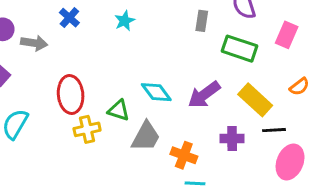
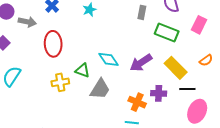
red ellipse: (71, 95) -> (53, 44), moved
orange cross: (184, 155) -> (137, 102), moved

